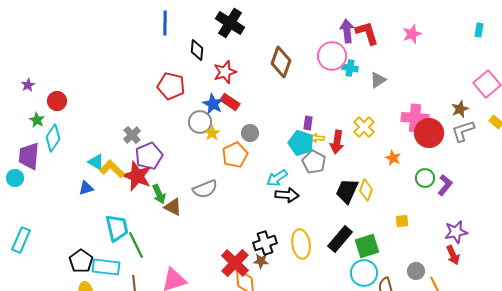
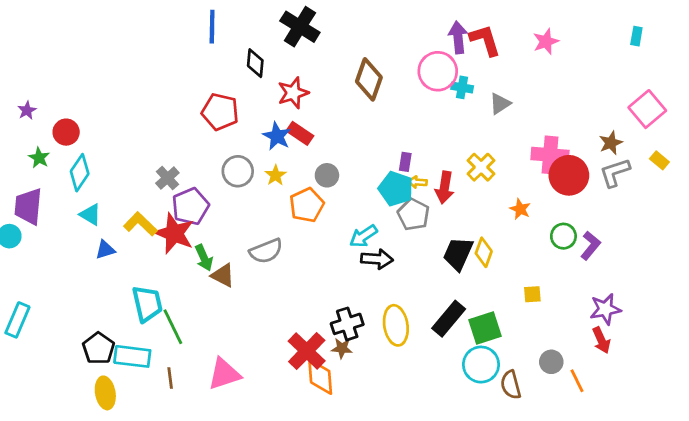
gray circle: (200, 122) -> (238, 171), moved
cyan diamond: (53, 138) -> (80, 173), moved
cyan triangle: (96, 162) -> (90, 215), moved

